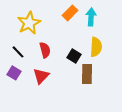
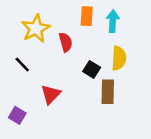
orange rectangle: (70, 13) -> (87, 16), turned -42
red semicircle: (45, 50) -> (66, 42), moved
purple square: (14, 73) -> (17, 115), moved

